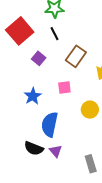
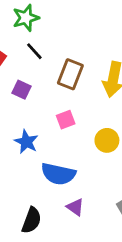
blue semicircle: (50, 124) -> (58, 174), turned -75
black semicircle: (34, 148) -> (32, 220), moved, turned -78

